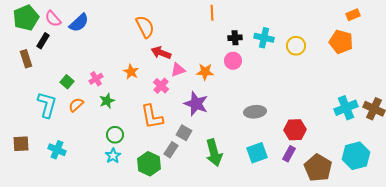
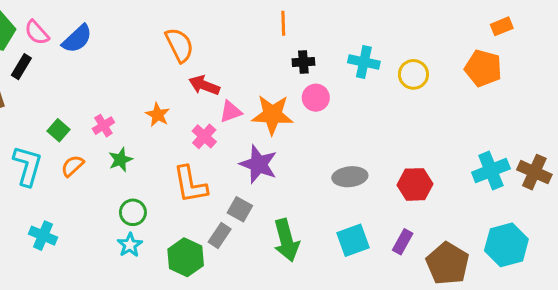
black cross: (235, 38) -> (303, 62), moved
orange star: (205, 72) -> (272, 115), size x1.5
red hexagon: (295, 130) -> (415, 184), moved

